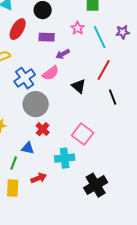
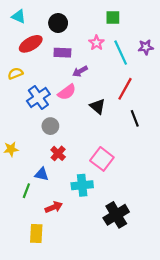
red ellipse: (18, 29) -> (31, 44), turned 30
gray circle: (36, 104) -> (50, 126), size x0.6
yellow rectangle: (13, 188) -> (36, 233), moved

